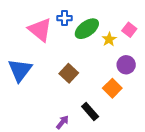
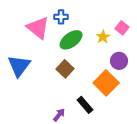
green ellipse: (87, 29) -> (71, 40), moved
orange square: (112, 88) -> (106, 83), size x1.4

